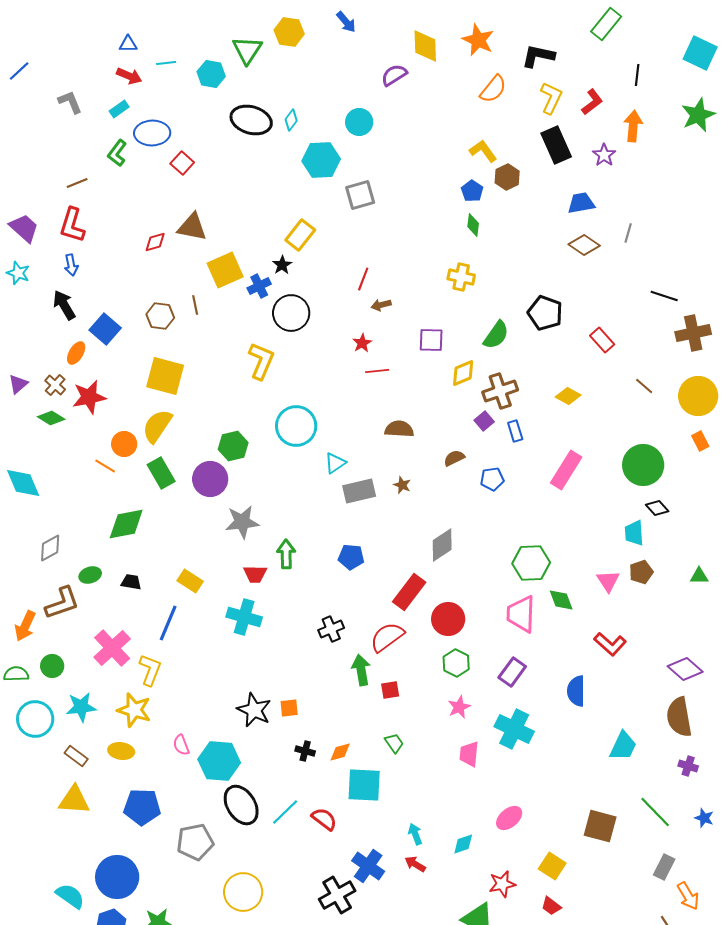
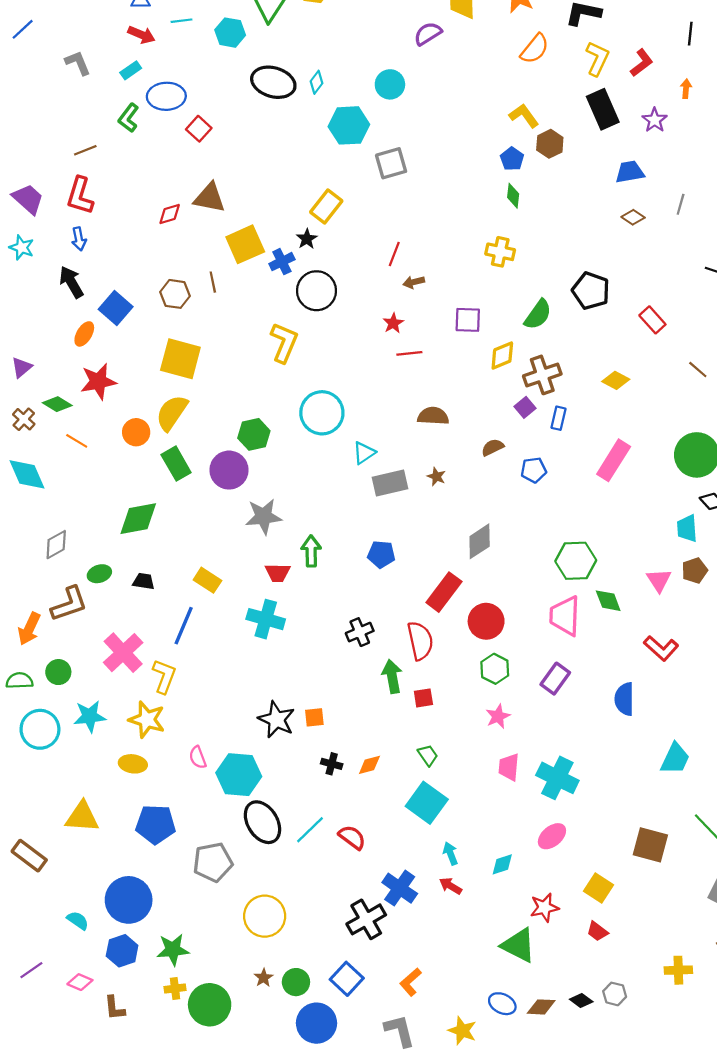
orange arrow: (633, 126) -> (686, 89), size x0.6
brown diamond: (584, 245) -> (633, 217), size x0.7
brown cross: (55, 385) -> (24, 419), moved
blue rectangle: (515, 431) -> (558, 418), turned 30
orange line: (105, 466) -> (77, 441), moved
red semicircle: (387, 637) -> (420, 641), turned 114
cyan cross: (514, 729) -> (557, 778), moved
brown rectangle: (76, 756) -> (29, 856), moved, size x1.4
cyan square: (364, 785) -> (427, 803), moved, turned 33
cyan semicircle: (70, 896) -> (78, 920), size x0.7

